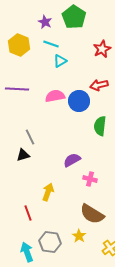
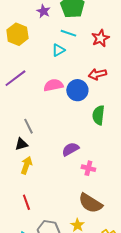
cyan line: (51, 44) -> (68, 33), moved
purple line: (17, 89) -> (15, 78), turned -40
yellow arrow: (48, 192) -> (26, 165), moved

